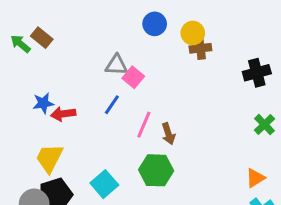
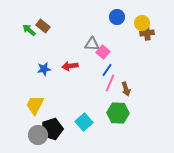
blue line: (112, 105) -> (107, 70), moved
red arrow: (63, 114) -> (70, 66), moved
yellow trapezoid: (49, 158) -> (35, 105), moved

